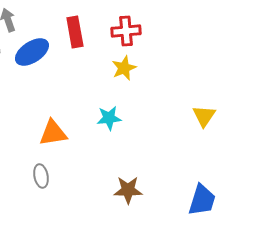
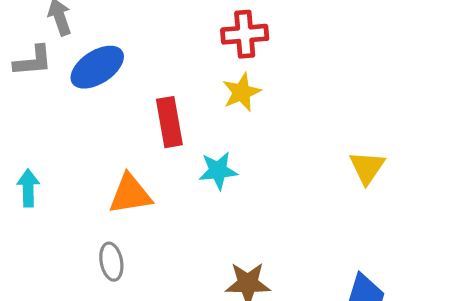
red rectangle: (75, 32) -> (169, 122), moved

